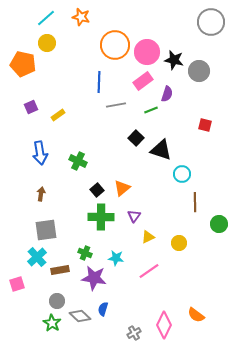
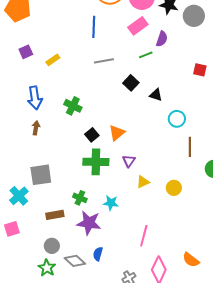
gray line: (116, 105) -> (104, 61), moved
black triangle: (161, 150) -> (156, 95), size x0.6
brown arrow: (41, 194) -> (36, 128), moved
cyan cross: (37, 257) -> (19, 196), moved
pink line: (149, 271) -> (144, 236), moved, turned -40

